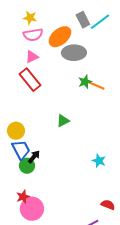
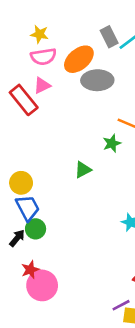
red rectangle: (30, 80) -> (24, 100), moved
green star: (85, 82) -> (112, 143), moved
black arrow: (34, 157) -> (17, 238), moved

